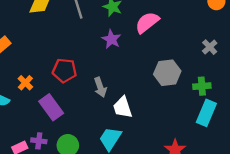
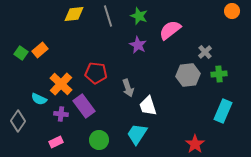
gray cross: (210, 47) -> (205, 52), moved
orange cross: (25, 83) -> (61, 84), size x1.6
green cross: (202, 86) -> (219, 74), moved
purple cross: (39, 141) -> (61, 114), moved

